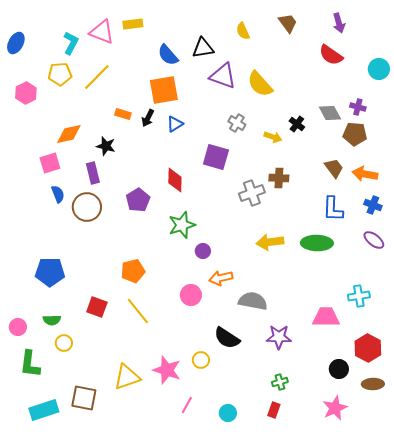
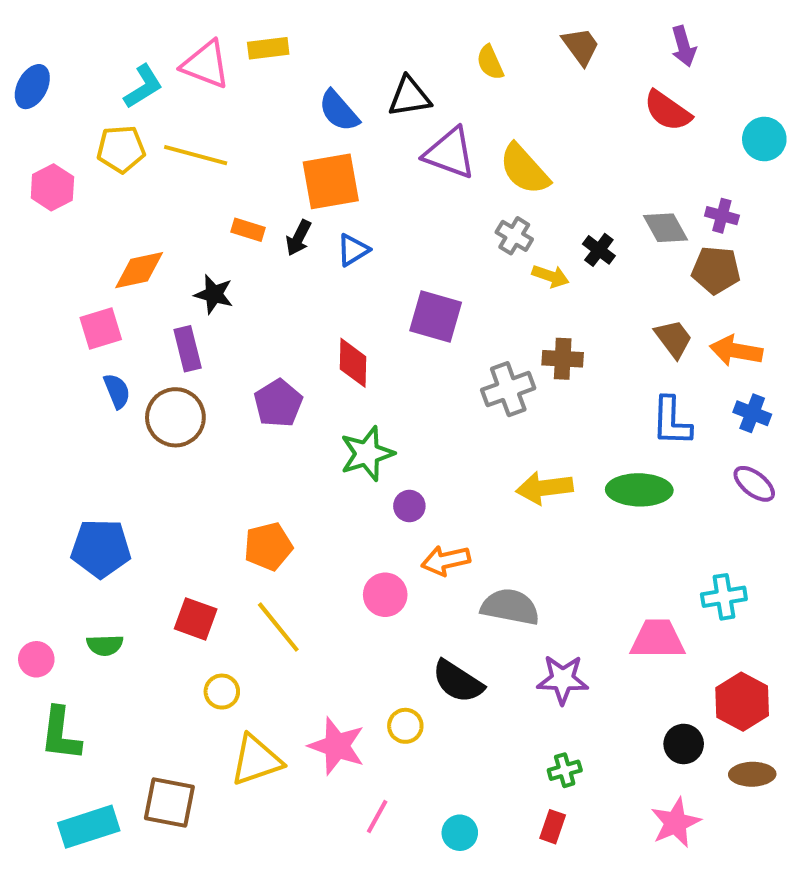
cyan L-shape: (71, 43) -> (143, 87), turned 30
yellow line: (97, 77) -> (196, 155), turned 60
gray cross: (237, 123) -> (514, 236), moved
yellow circle: (64, 343) -> (222, 692), moved

